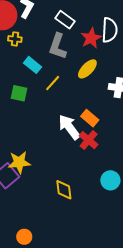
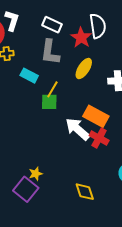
green square: (19, 93) -> (49, 102), moved
orange rectangle: (90, 118) -> (96, 116), size x1.4
yellow star: (19, 162) -> (36, 174), size x0.6

